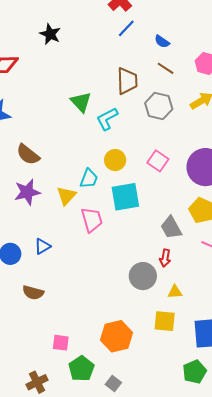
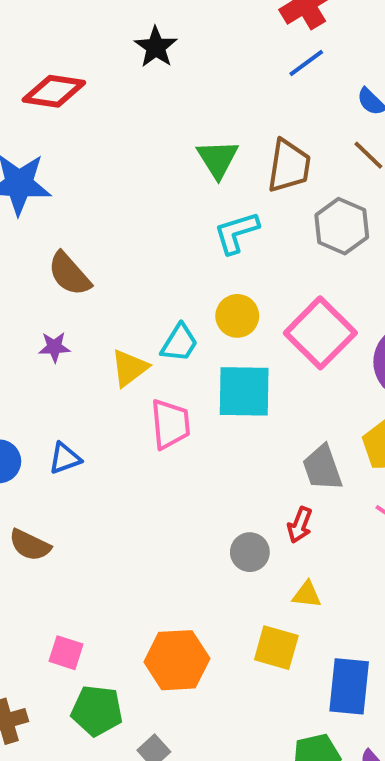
green triangle: (81, 102) -> (218, 159), moved
pink square: (158, 161) -> (320, 333), size x1.6
purple star: (27, 192) -> (54, 347), size x0.6
gray circle: (143, 276) -> (250, 552), size x0.7
green pentagon: (81, 369) -> (97, 711), turned 30

